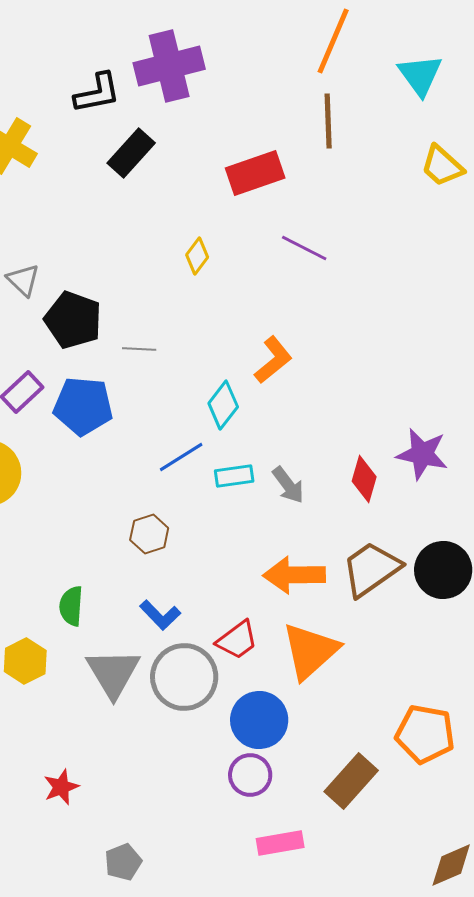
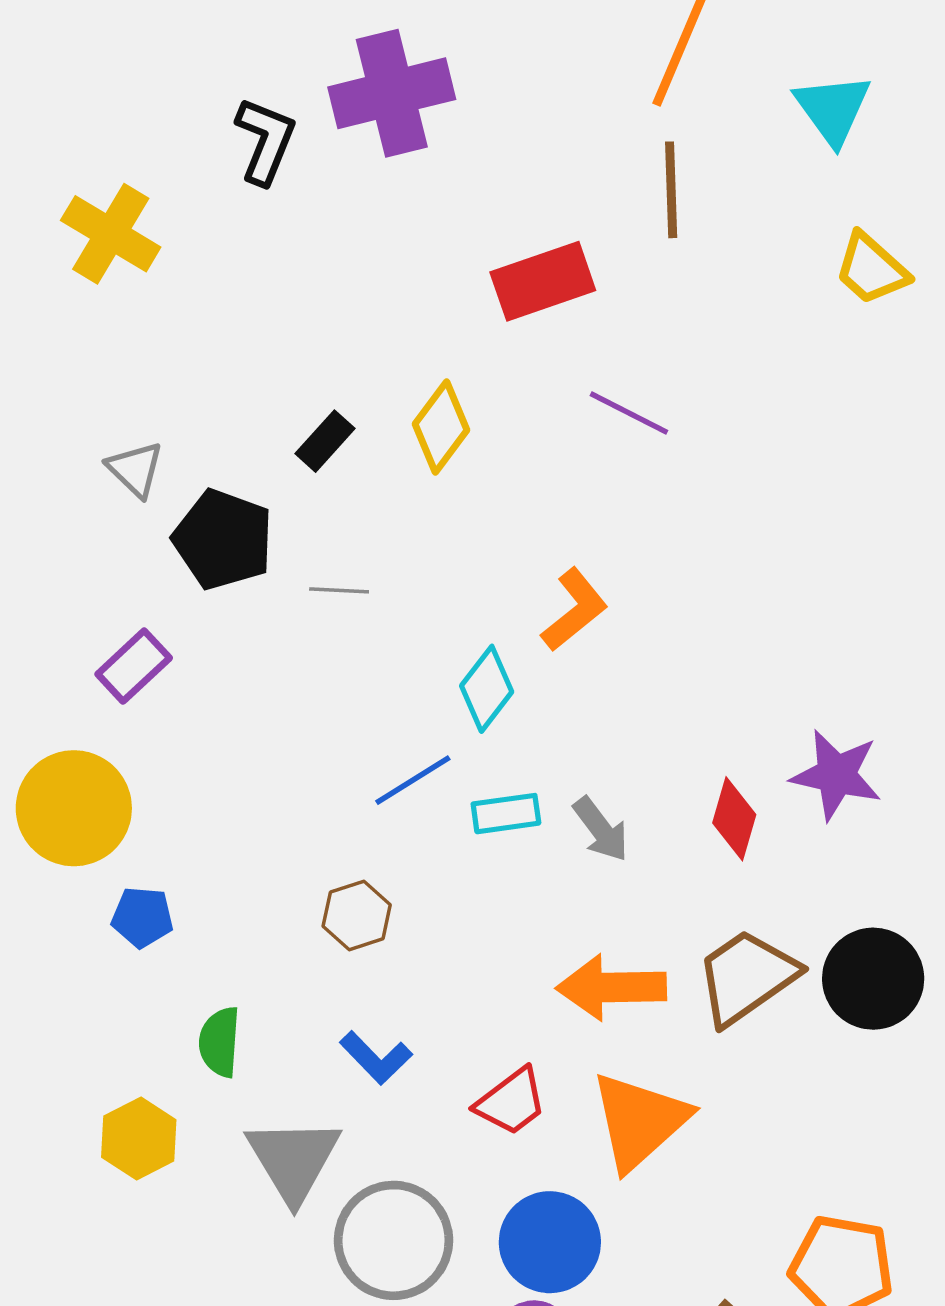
black L-shape: (97, 93) -> (265, 141), turned -57
black rectangle: (131, 153) -> (325, 441), moved, size x0.7
yellow diamond: (197, 256) -> (441, 427), size x1.4
blue pentagon: (83, 406) -> (142, 917), moved, size x0.6
gray circle: (184, 677) -> (394, 1240), moved

